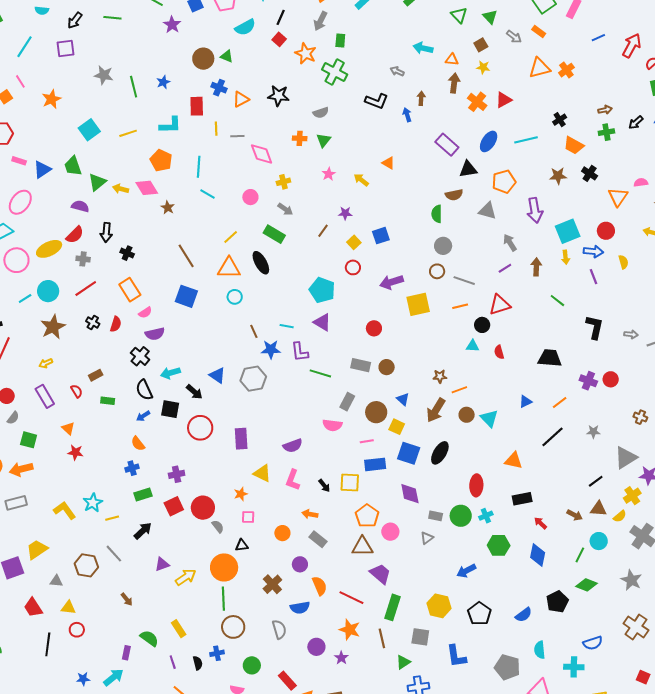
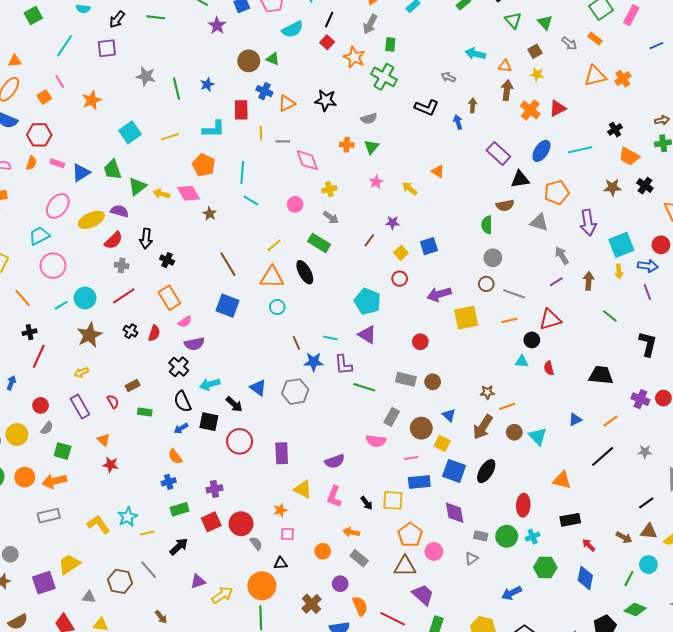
yellow ellipse: (49, 249) -> (91, 220), moved

